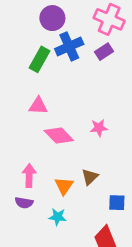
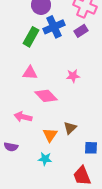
pink star: (99, 128) -> (73, 76), moved
pink arrow: (29, 176) -> (23, 117), moved, turned -78
purple semicircle: (24, 203) -> (11, 147), moved

